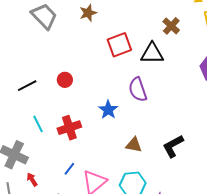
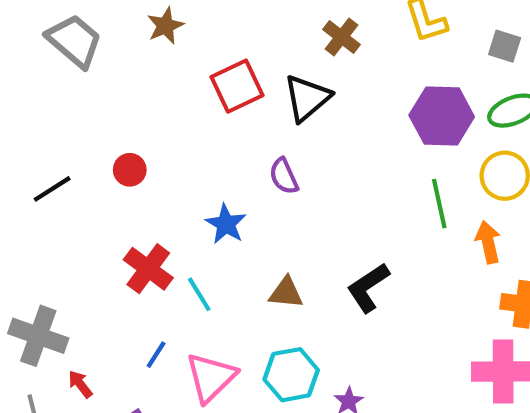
black triangle: (152, 53) -> (307, 98), turned -35
purple semicircle: (138, 90) -> (284, 176), size x0.7
cyan line: (38, 124) -> (199, 294), moved
red cross: (69, 128) -> (148, 269), turned -30

